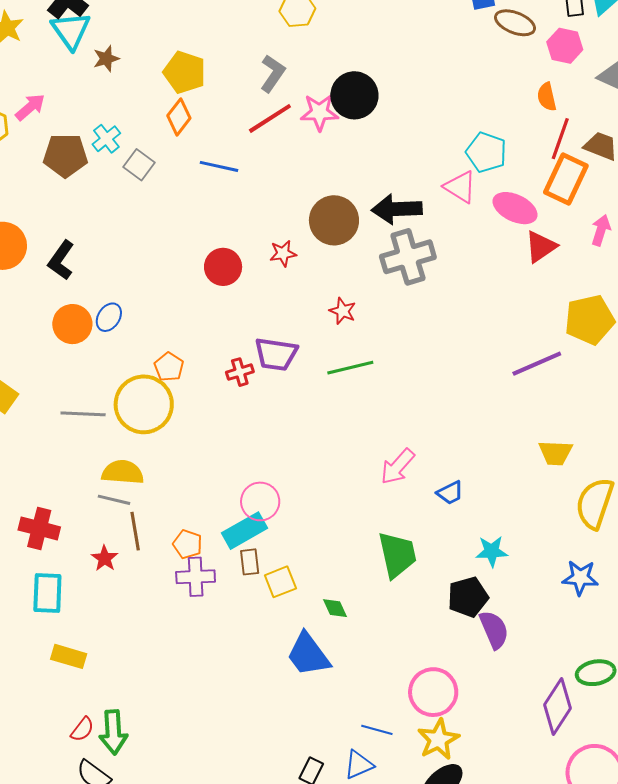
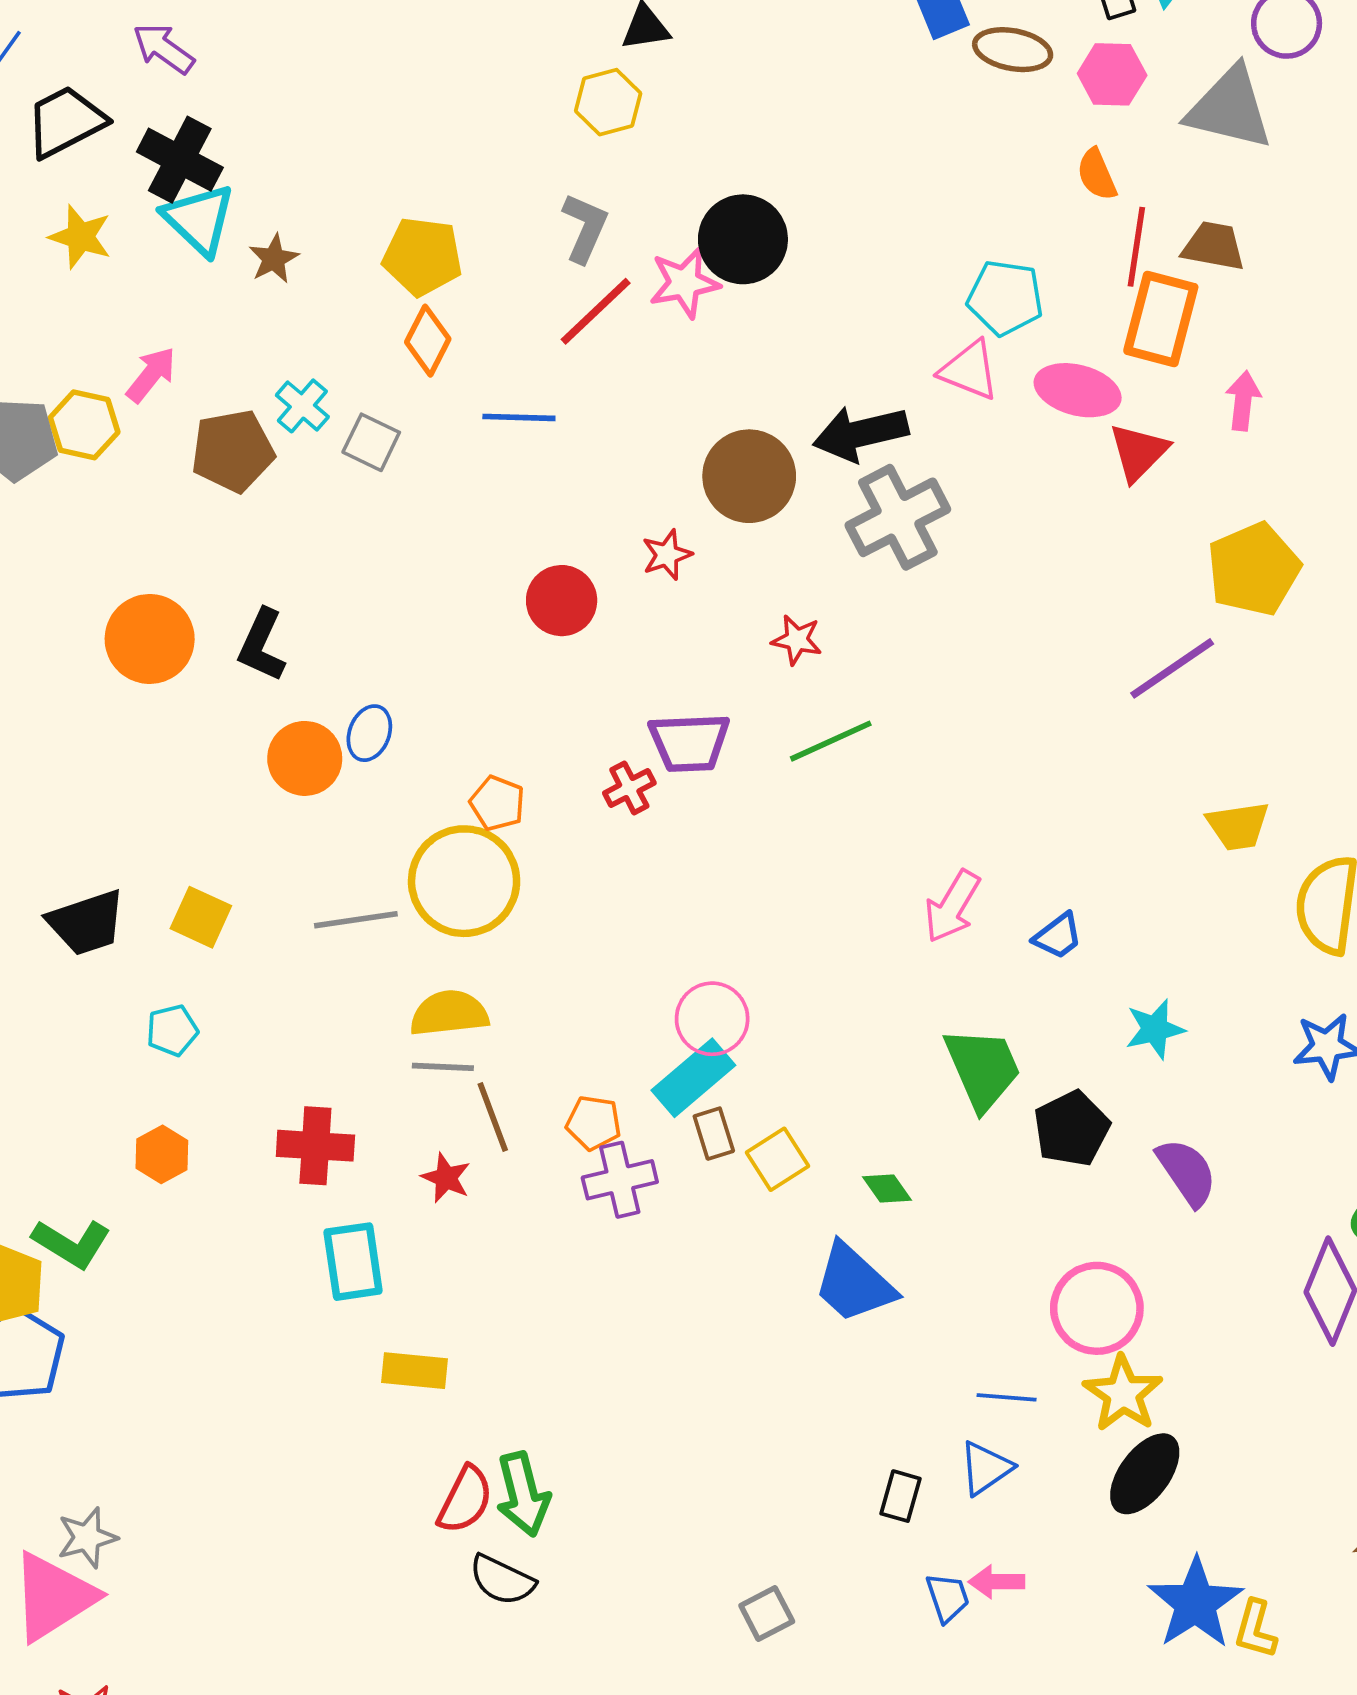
black pentagon: (468, 597) -> (1072, 1129), moved
red semicircle: (82, 729) -> (465, 1500), size x1.4

